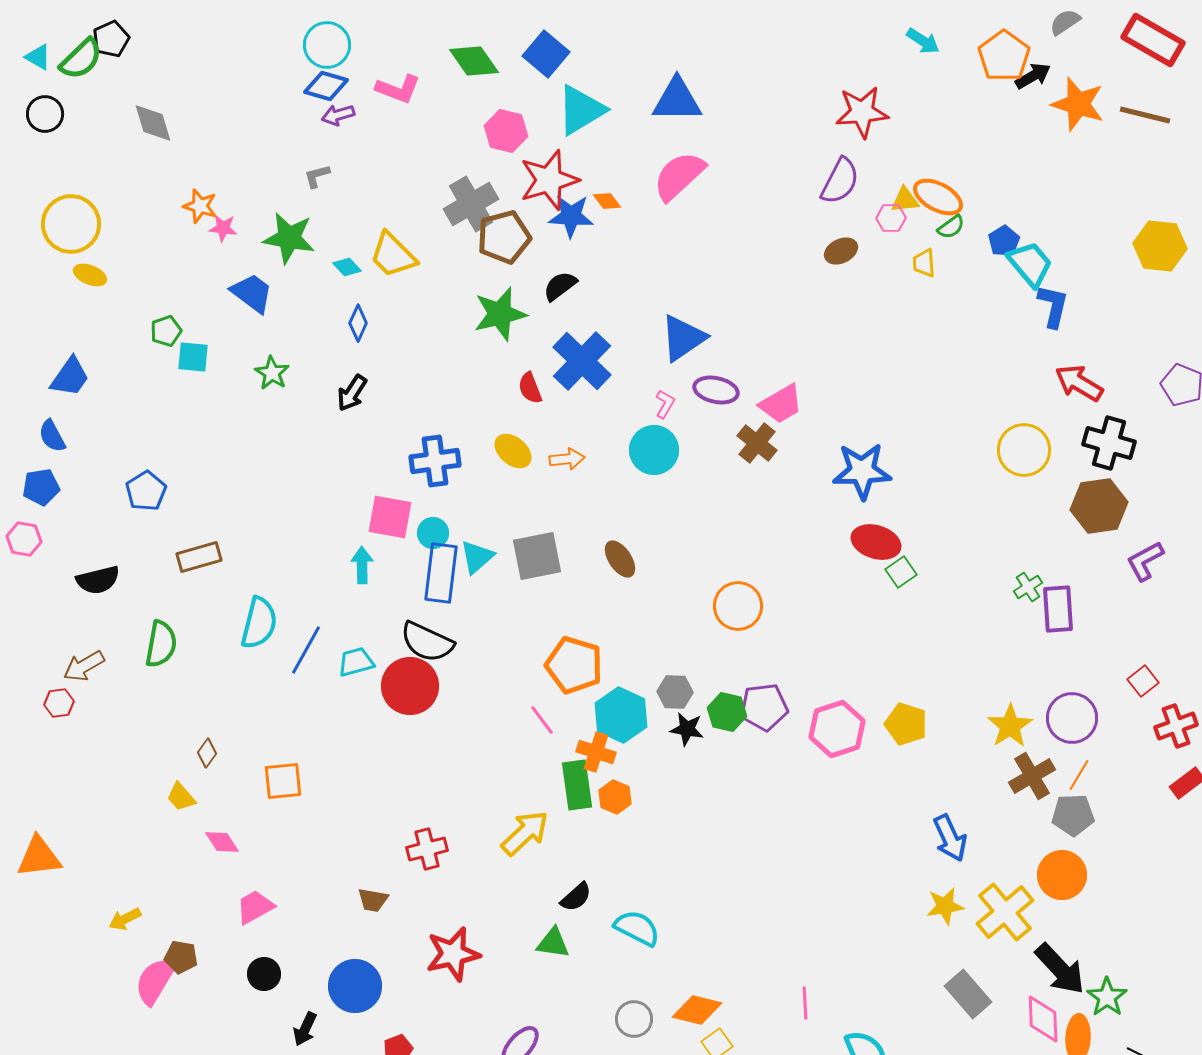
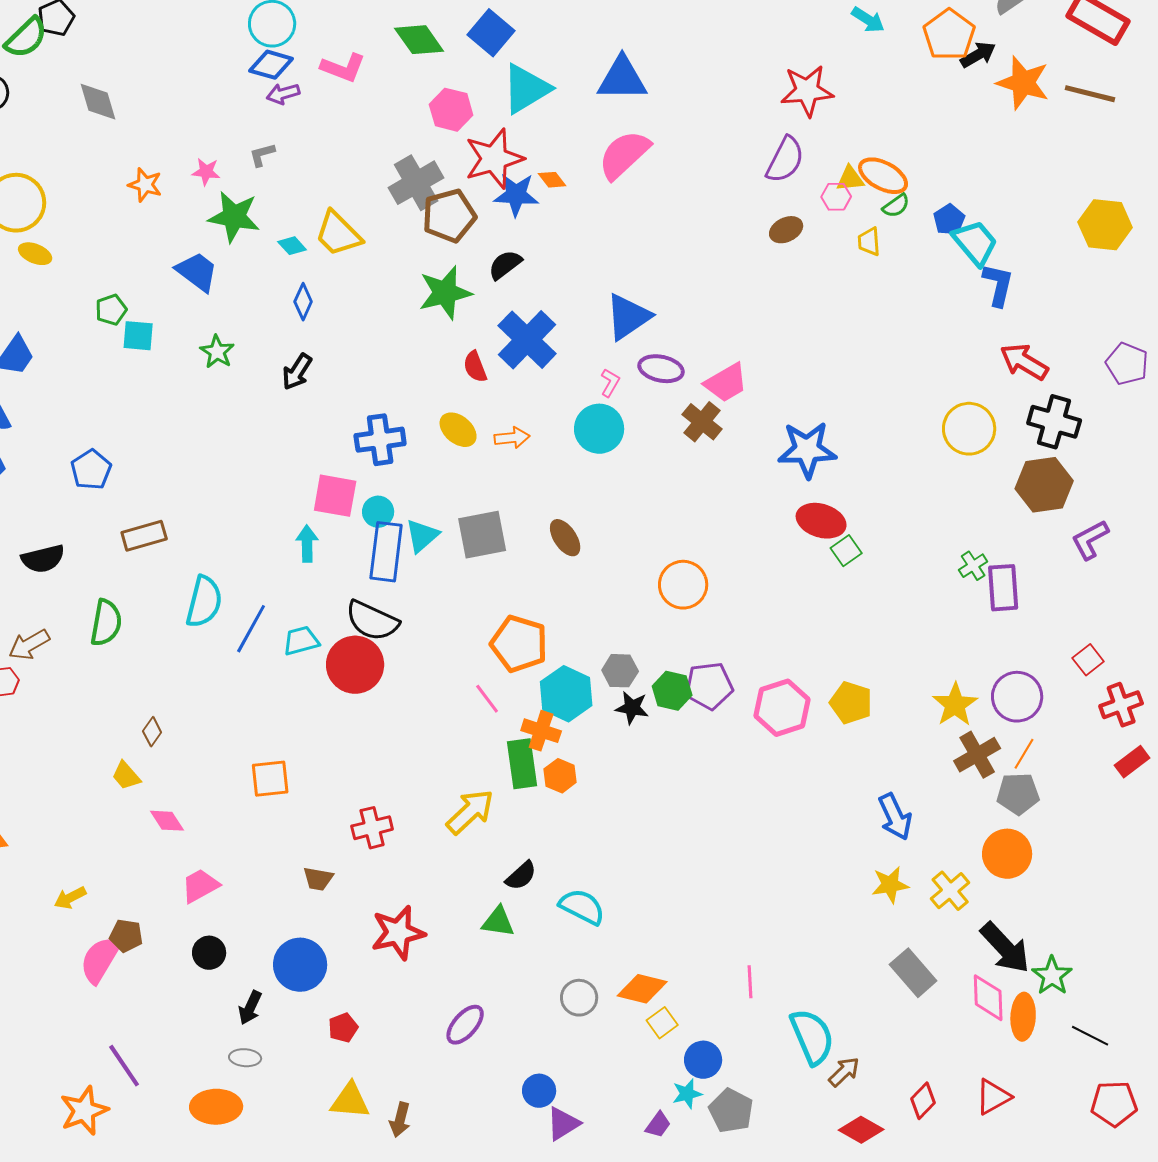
pink star: (223, 228) -> (206, 172), moved
orange square: (283, 781) -> (270, 779), moved
yellow cross: (1005, 912) -> (950, 891), size x0.7

